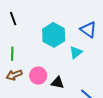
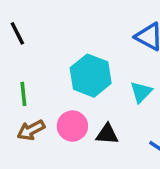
cyan hexagon: (54, 35) -> (91, 76), moved
cyan triangle: (76, 52) -> (141, 92), moved

